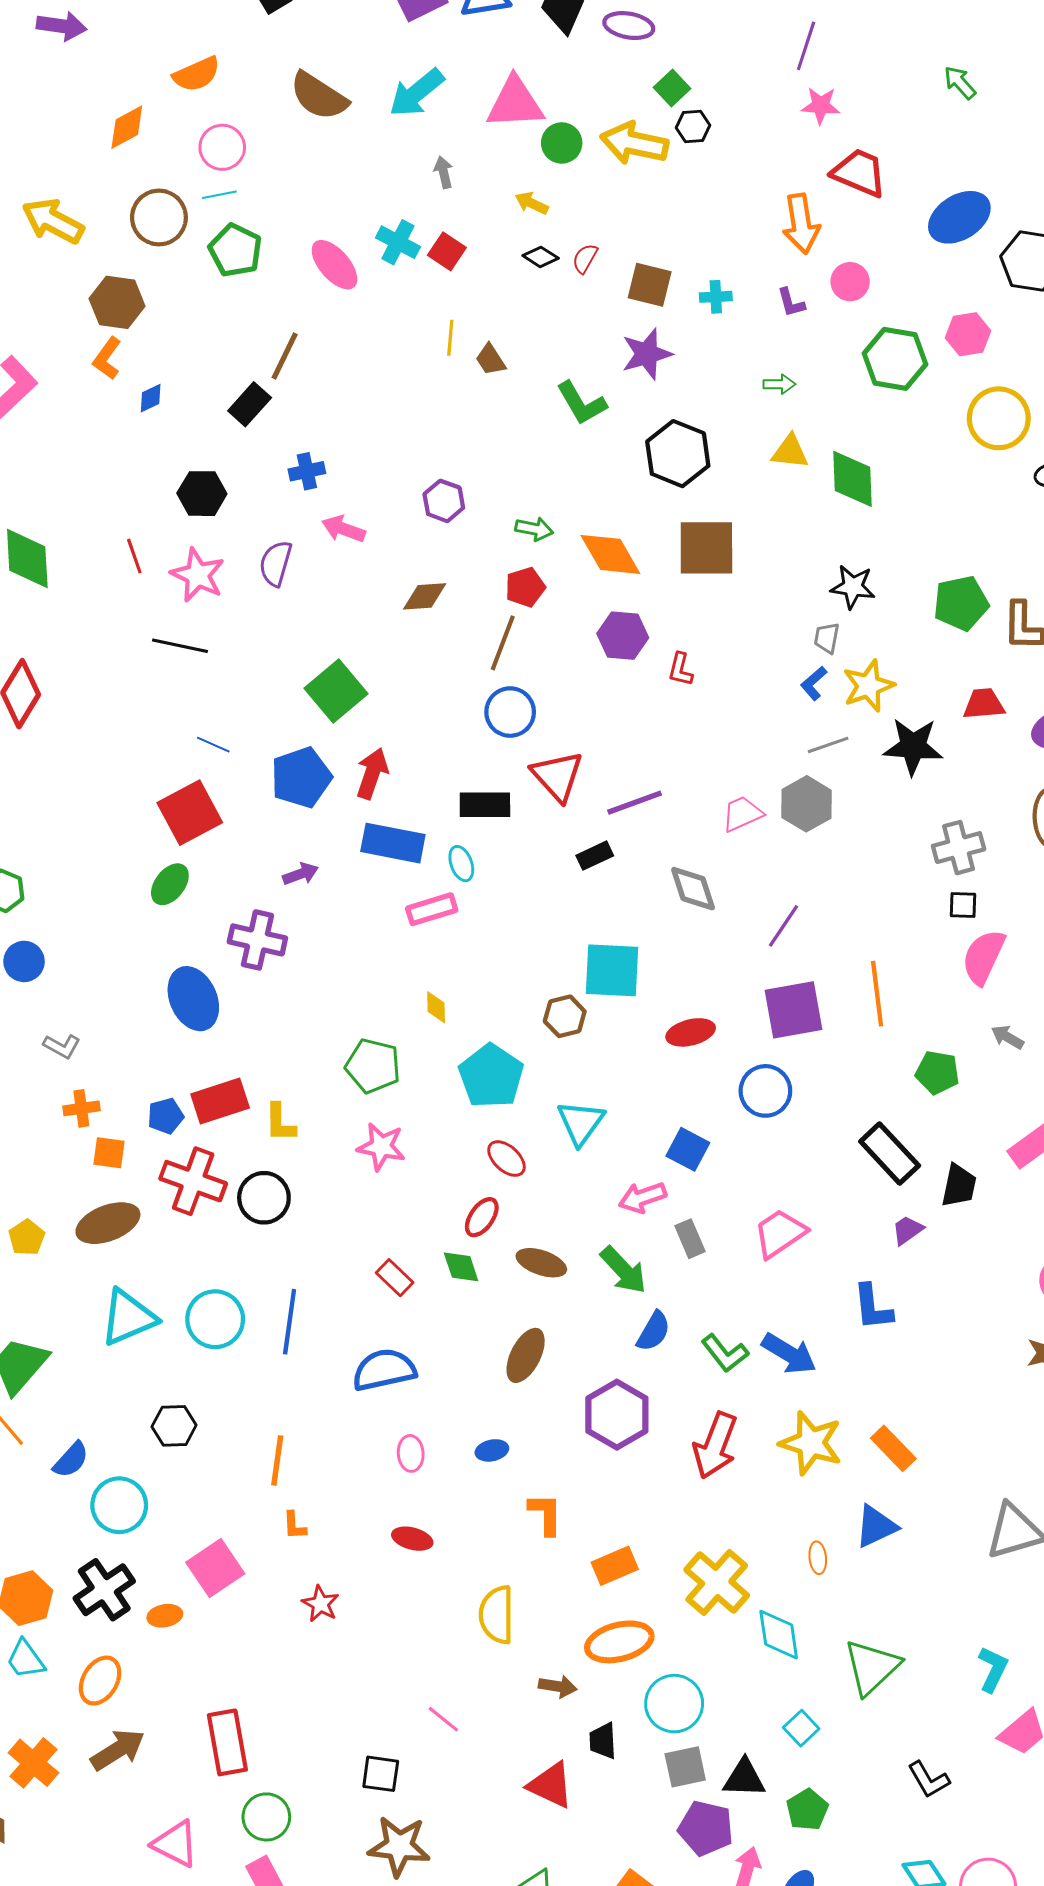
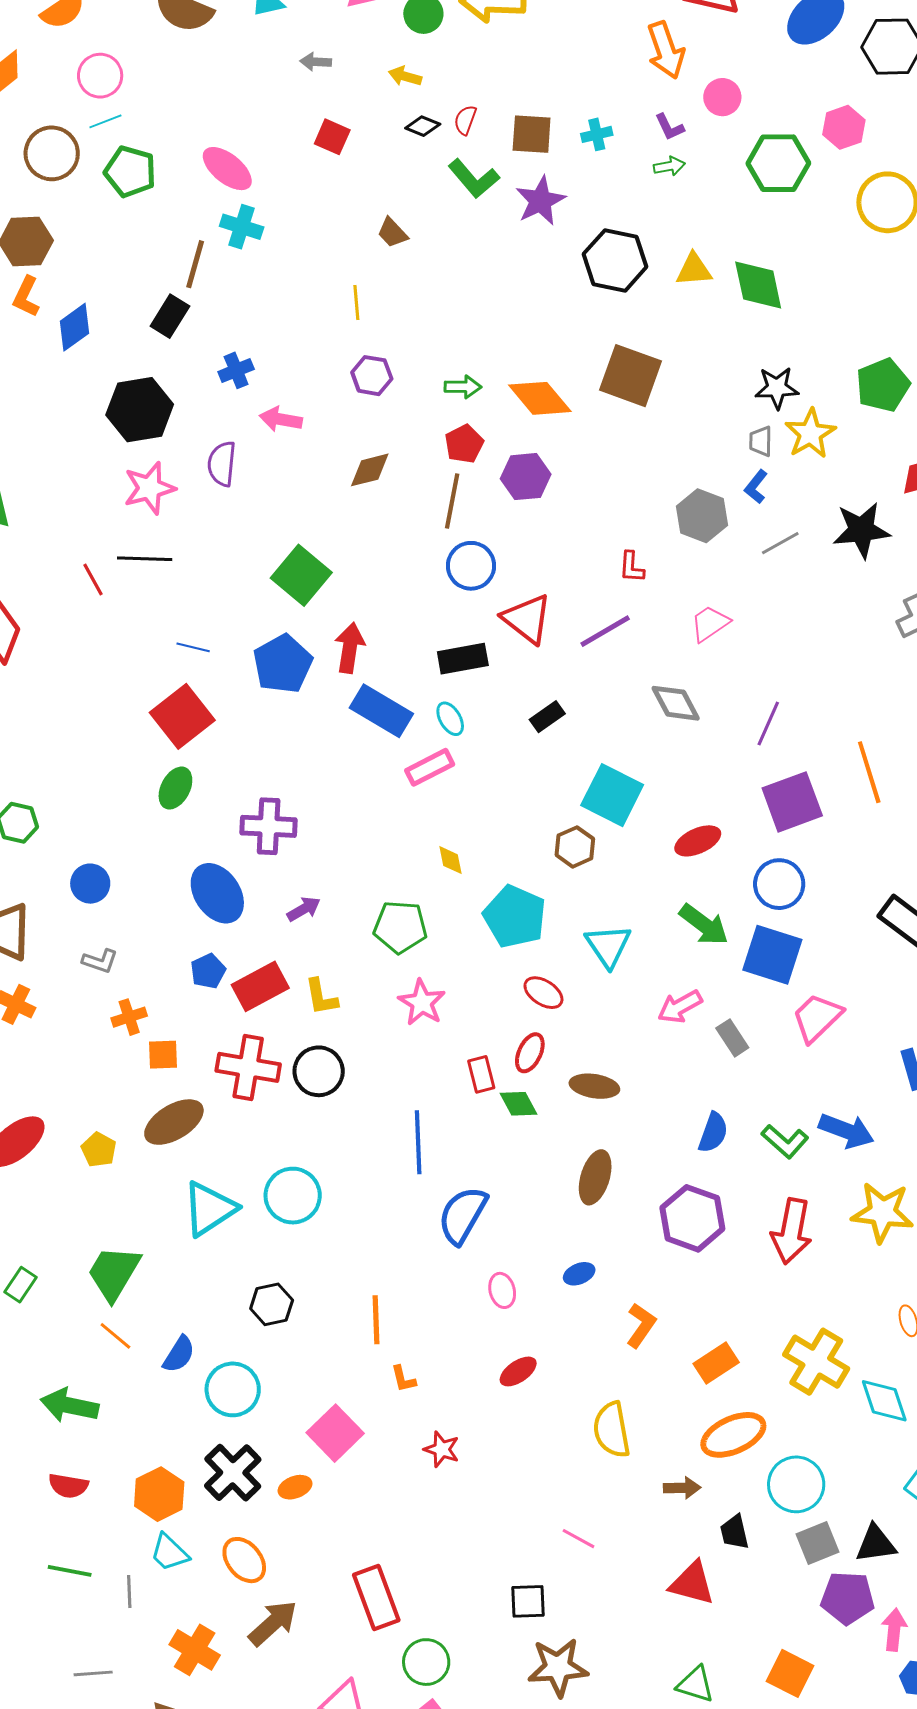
gray arrow: (444, 172) -> (316, 62), turned -64
cyan cross: (398, 242) -> (242, 227), moved
yellow line: (450, 338) -> (356, 302), moved
green arrow: (779, 384) -> (669, 166), moved
blue diamond: (151, 398) -> (74, 327), size x1.6
green L-shape: (581, 403) -> (474, 179), moved
black hexagon: (678, 454) -> (615, 260), moved
black hexagon: (202, 494) -> (140, 410), size x1.4
brown square: (706, 548) -> (630, 376), turned 30
red line: (134, 556) -> (93, 580), moved
pink star: (198, 575) -> (149, 488), turned -30
purple hexagon: (623, 636) -> (526, 477), moved
red L-shape: (680, 670) -> (632, 567), moved
yellow star: (868, 686) -> (810, 434), moved
gray hexagon: (806, 804) -> (702, 516), moved
blue rectangle: (393, 843) -> (381, 711), turned 30
black rectangle: (595, 856) -> (547, 717), moved
purple arrow: (301, 874) -> (304, 909), moved
blue circle: (24, 961) -> (90, 884), moved
cyan square: (612, 970) -> (612, 795), turned 34
blue pentagon: (166, 1116) -> (208, 971), moved
pink star: (381, 1147) -> (422, 1003), turned 30
blue square: (688, 1149) -> (772, 955), moved, size x1.5
green arrow: (624, 1270) -> (704, 925), moved
red rectangle: (395, 1278) -> (481, 1074), moved, turned 42
blue line: (290, 1322) -> (418, 1142), moved
blue semicircle: (384, 1370) -> (463, 1215), turned -38
orange L-shape: (545, 1514) -> (641, 1325), turned 45
red ellipse: (412, 1539) -> (518, 1371), turned -39
orange ellipse: (100, 1681) -> (244, 1560), turned -60

